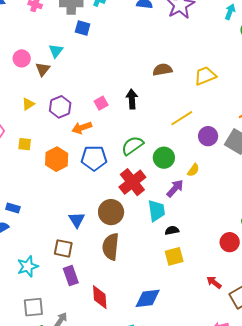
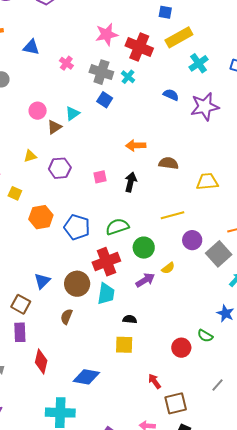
orange arrow: (82, 128) -> (136, 145), moved
cyan trapezoid: (156, 211) -> (106, 294), moved
brown semicircle: (111, 247) -> (66, 317), size x0.6

